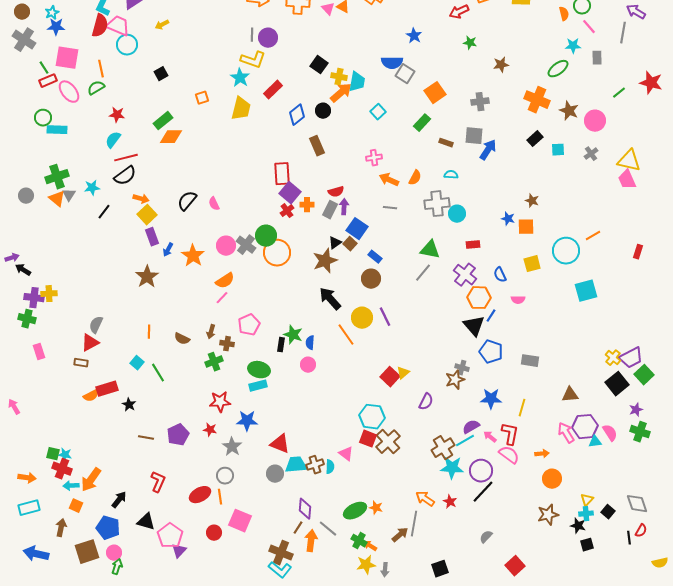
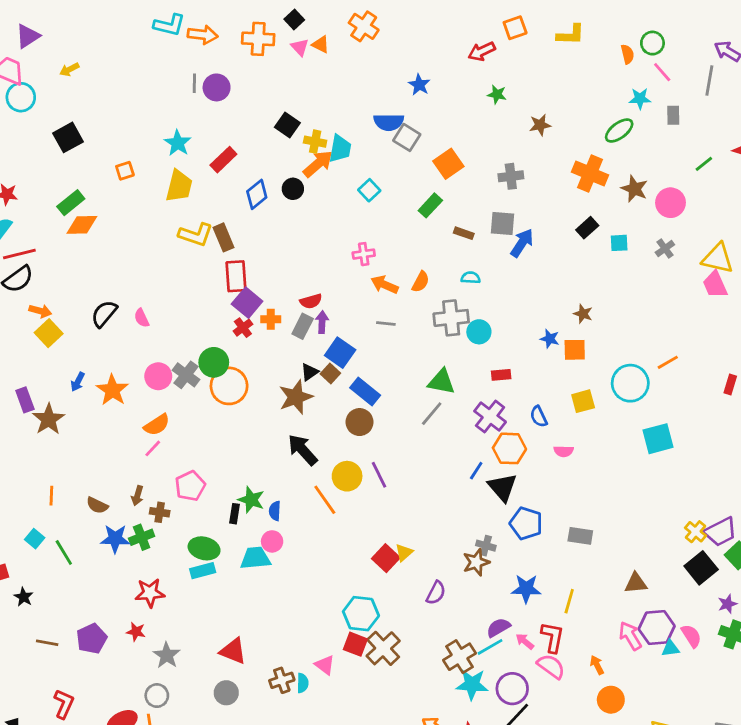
yellow L-shape: (253, 60) -> (196, 235), moved
black square: (161, 74) -> (68, 137), size x1.5
brown rectangle: (317, 146) -> (223, 237), moved
purple rectangle: (152, 237) -> (25, 400), moved
blue rectangle: (375, 257) -> (365, 392), size x1.5
blue line: (491, 316) -> (476, 471), moved
blue star: (247, 421) -> (115, 539), moved
orange arrow: (542, 454) -> (597, 665), turned -112
cyan trapezoid: (296, 465) -> (255, 558), moved

